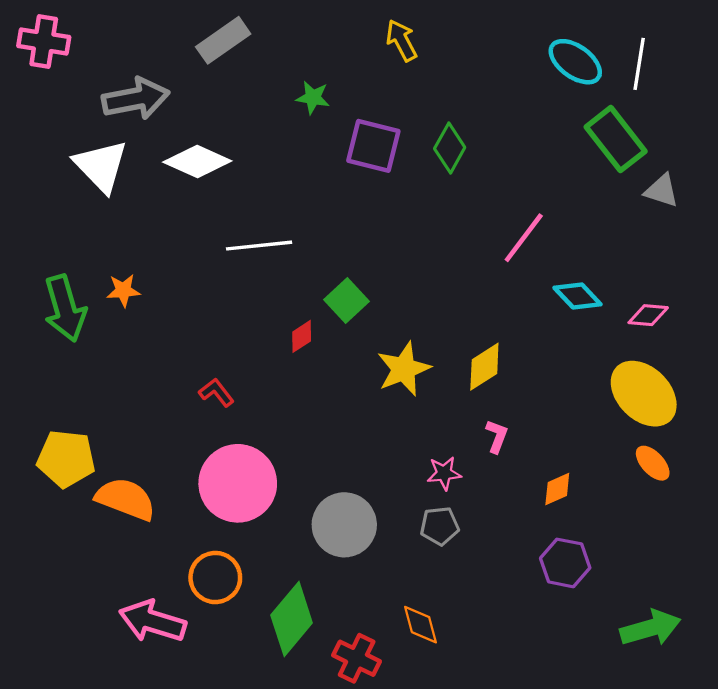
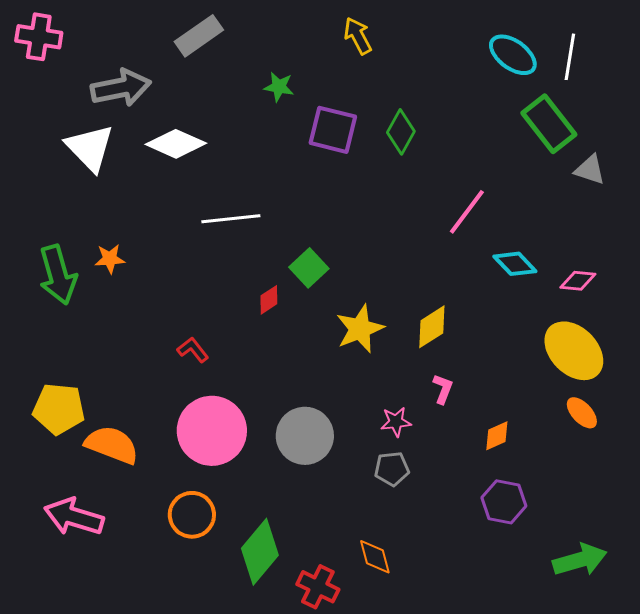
gray circle: (344, 525) -> (305, 436), moved
pink arrow: (153, 621) -> (74, 517), moved

